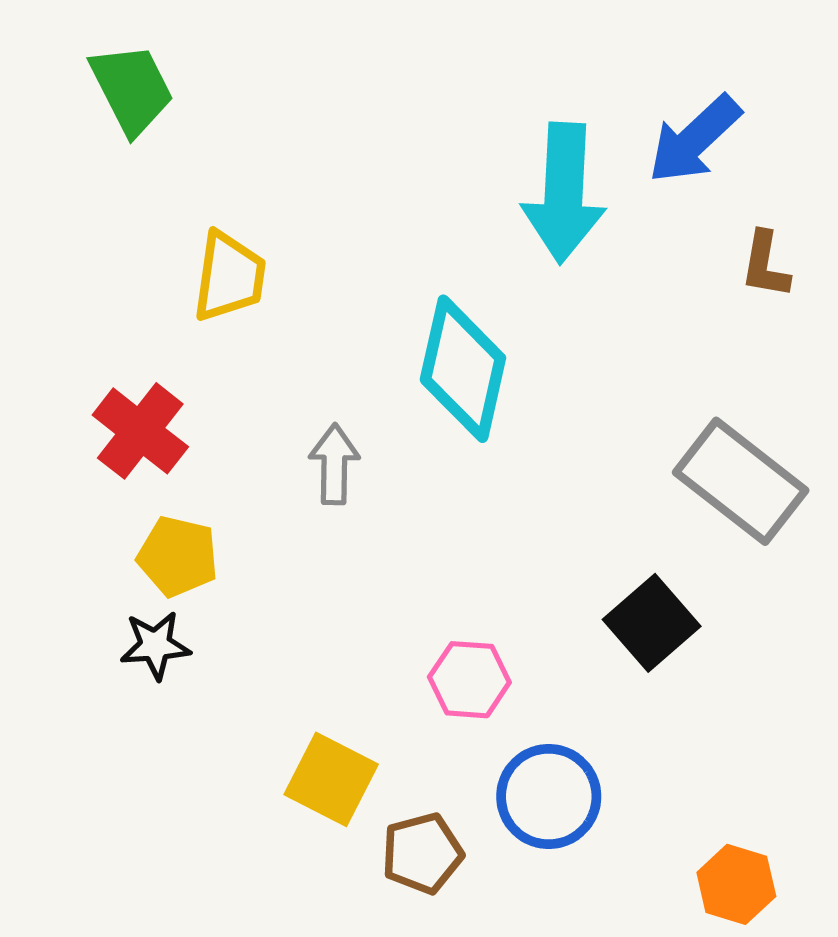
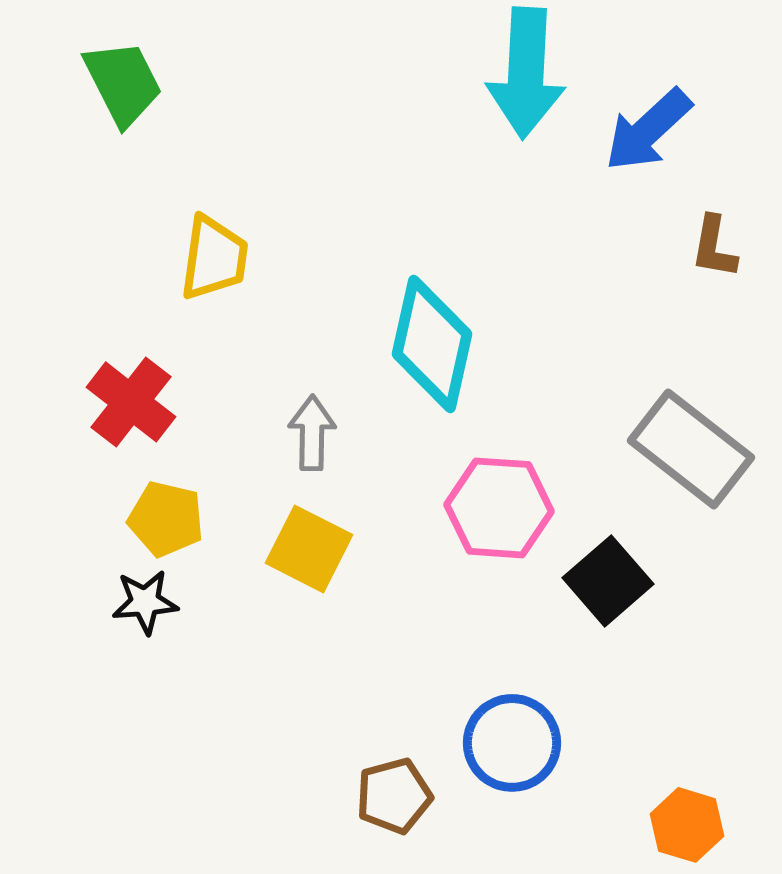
cyan arrow: (564, 193) -> (526, 73), moved
pink hexagon: (469, 680) -> (499, 508), moved, size x1.4
yellow square: (331, 779) -> (309, 549), moved

